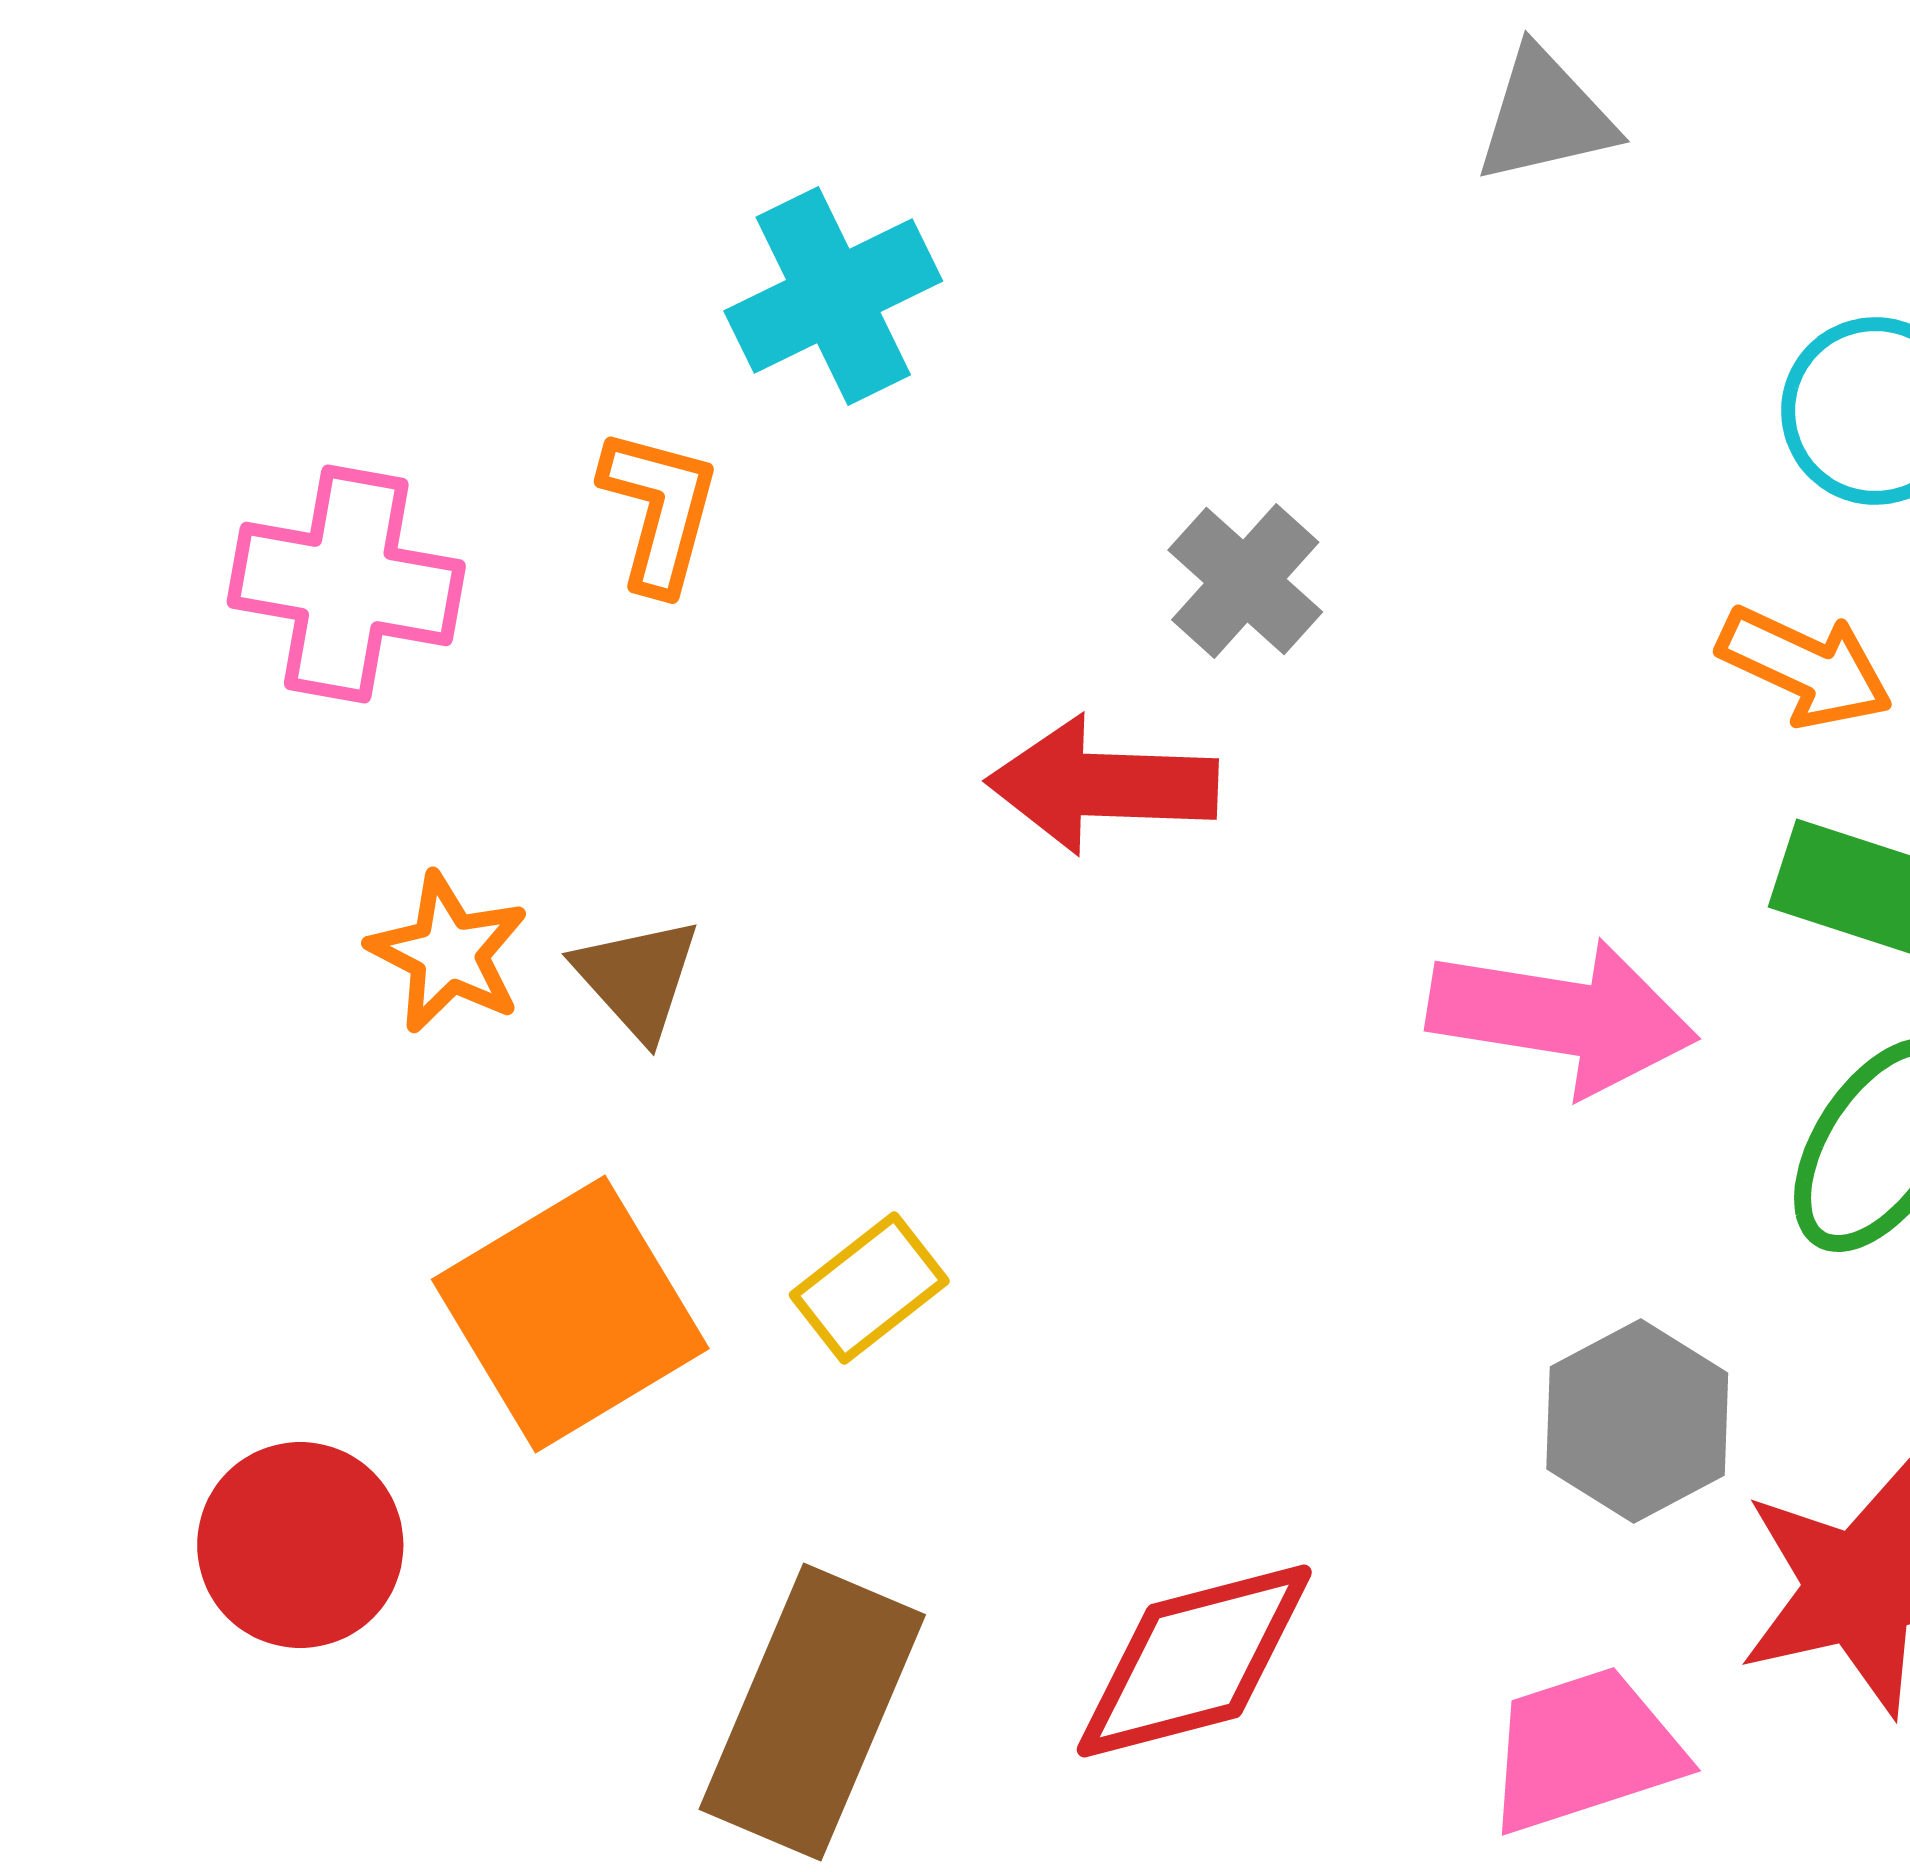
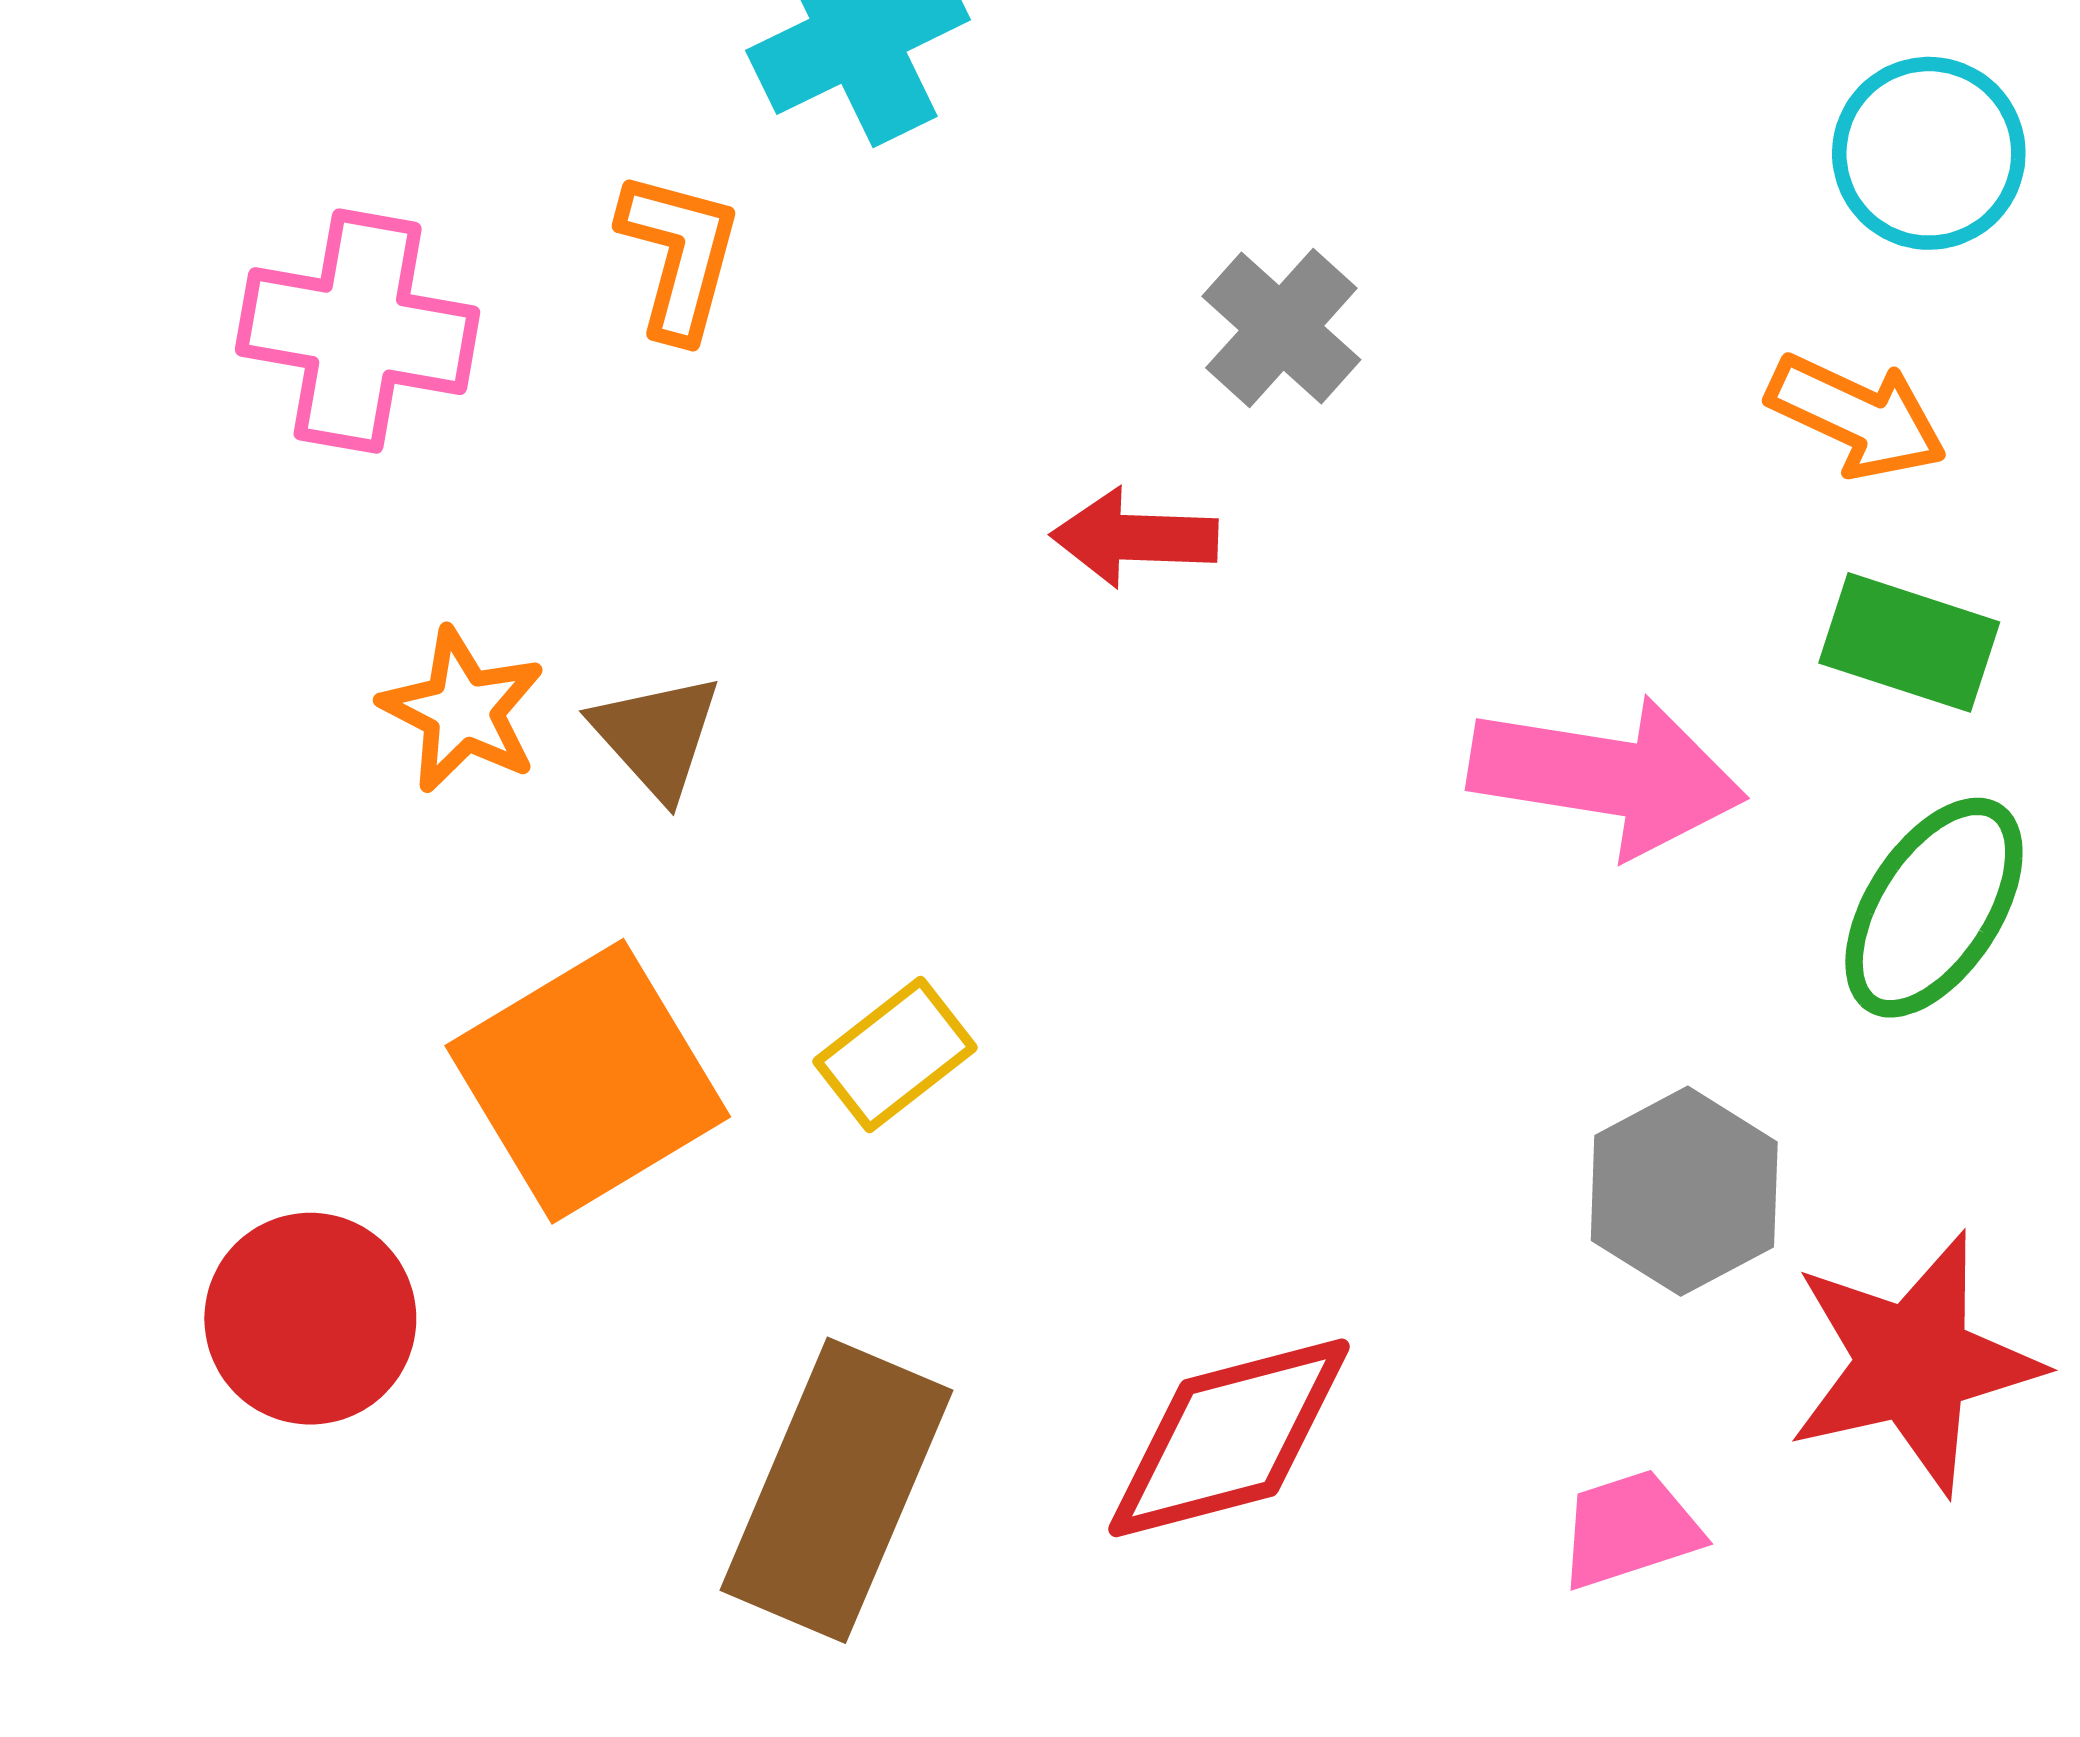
red arrow: (1102, 785) -> (1134, 538), size x0.7
pink trapezoid: (1584, 1750) -> (1630, 1529), size x0.7

